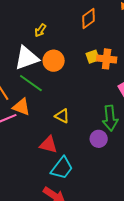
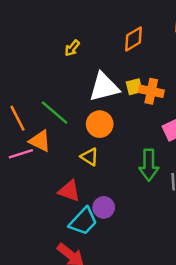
white triangle: (27, 58) -> (104, 87), moved
orange circle: (54, 61) -> (100, 124), moved
purple circle: (99, 139) -> (104, 207), moved

